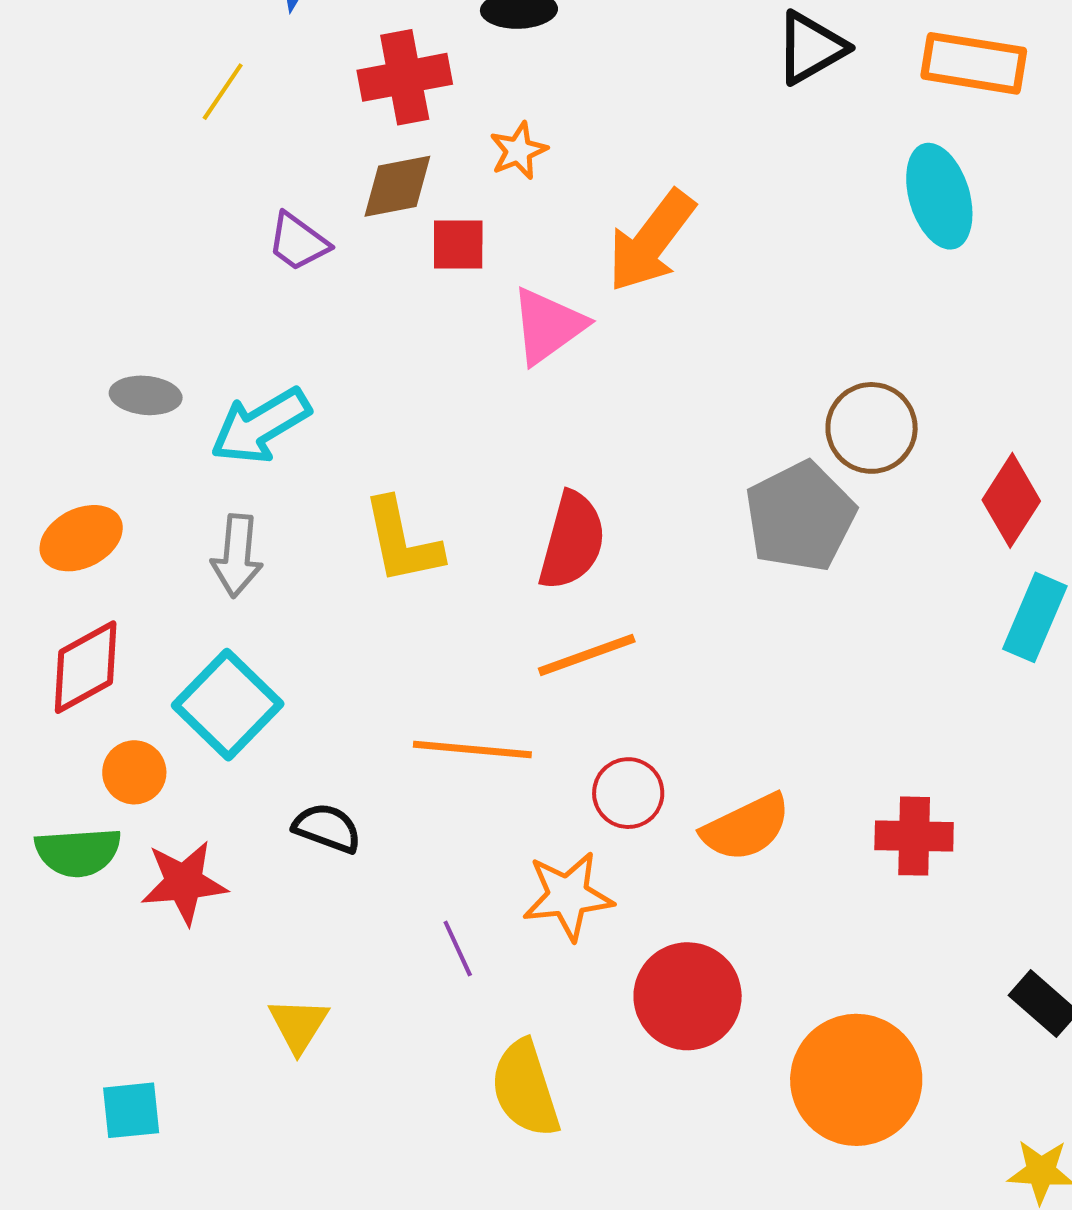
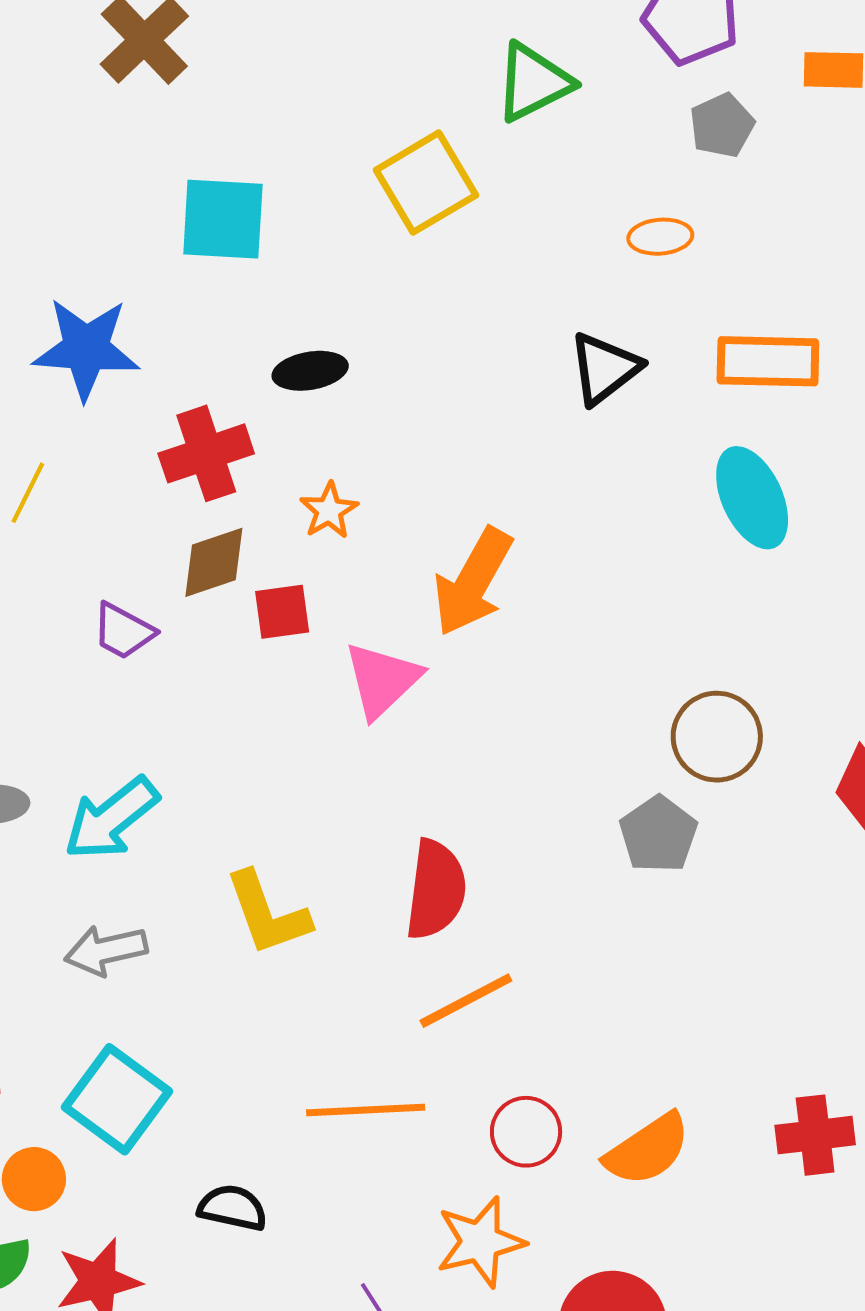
gray pentagon: (800, 517) -> (658, 834), size x0.7
gray arrow: (237, 556) -> (106, 950), turned 80

